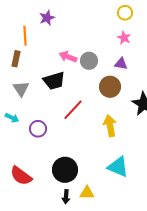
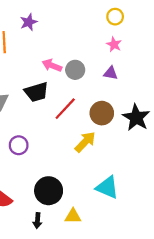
brown circle: (110, 87) -> (102, 113), moved
red line: (73, 110) -> (65, 109), moved
yellow arrow: (110, 126) -> (85, 142), moved, turned 55
black arrow: (66, 197) -> (37, 221), moved

